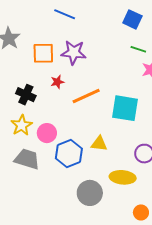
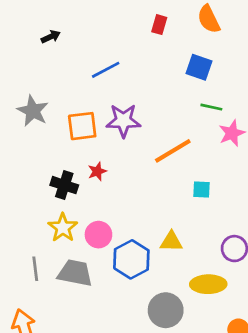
blue line: (65, 14) -> (106, 70), turned -45
red star: (57, 82) -> (97, 171), moved
orange line: (86, 96) -> (173, 151), moved
cyan square: (125, 108) -> (202, 189), size x0.5

